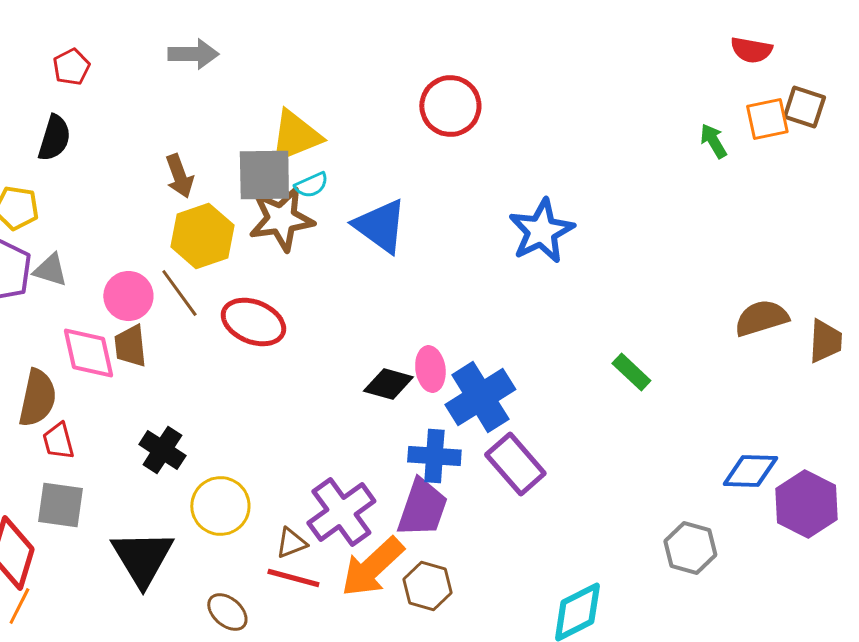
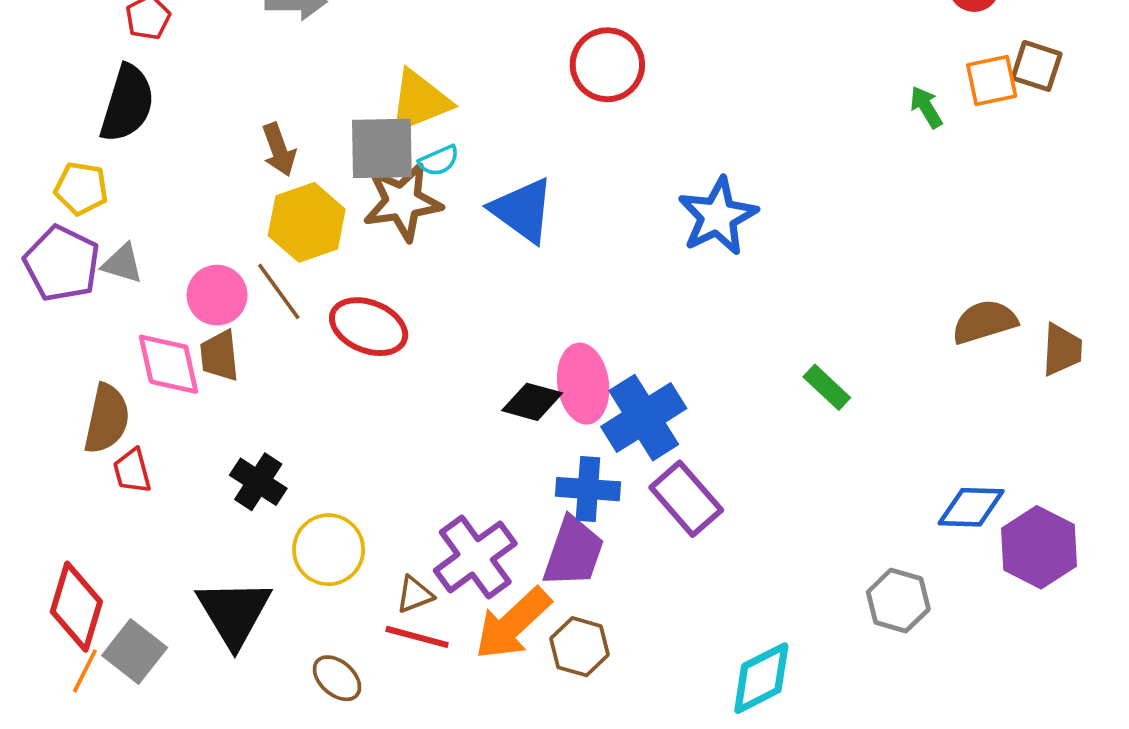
black semicircle: (54, 138) -> (127, 104), size x1.4
pink ellipse: (430, 369) -> (583, 384), size x1.4
gray square: (60, 505) -> (135, 651), moved, turned 30

